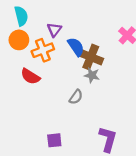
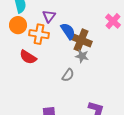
orange cross: (43, 50) -> (39, 34), turned 30

